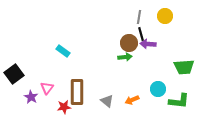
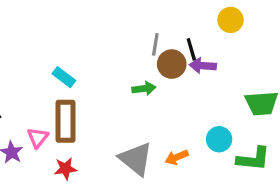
gray line: (139, 17) -> (155, 44), moved
green arrow: (125, 57) -> (144, 89), moved
brown rectangle: (77, 92) -> (65, 121), moved
gray triangle: (107, 101) -> (136, 159), size x1.6

